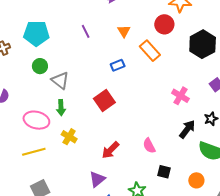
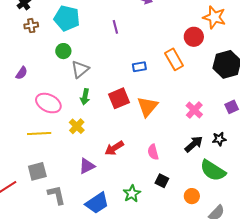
orange triangle: (124, 31) -> (147, 106), moved, size x1.6
gray triangle: (60, 80) -> (80, 69), turned 30
green arrow: (61, 108) -> (85, 97), moved
purple triangle: (97, 179) -> (87, 166), moved

